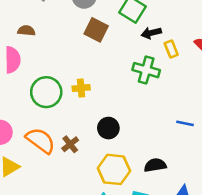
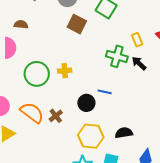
black arrow: (151, 33) -> (139, 63), moved, turned 56
blue line: (185, 123) -> (105, 92), moved

